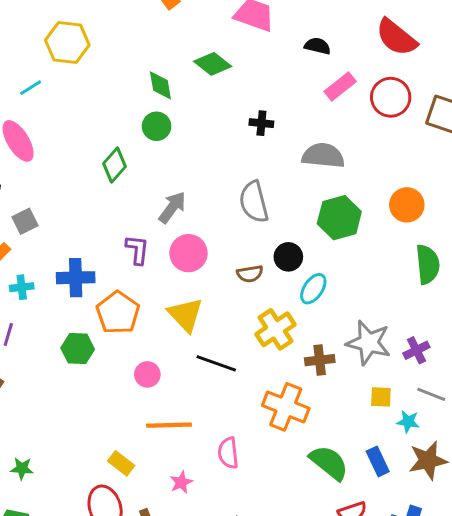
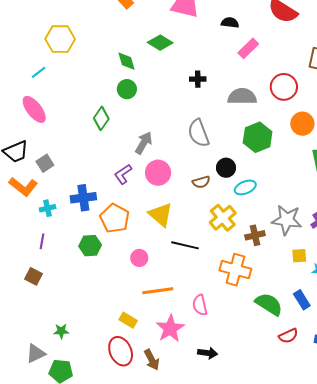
red circle: (391, 97) -> (284, 87), moved
purple L-shape: (137, 250) -> (123, 174), turned -125
cyan ellipse: (313, 289) -> (245, 187), turned 40
pink star: (181, 482) -> (170, 329), size x1.8

